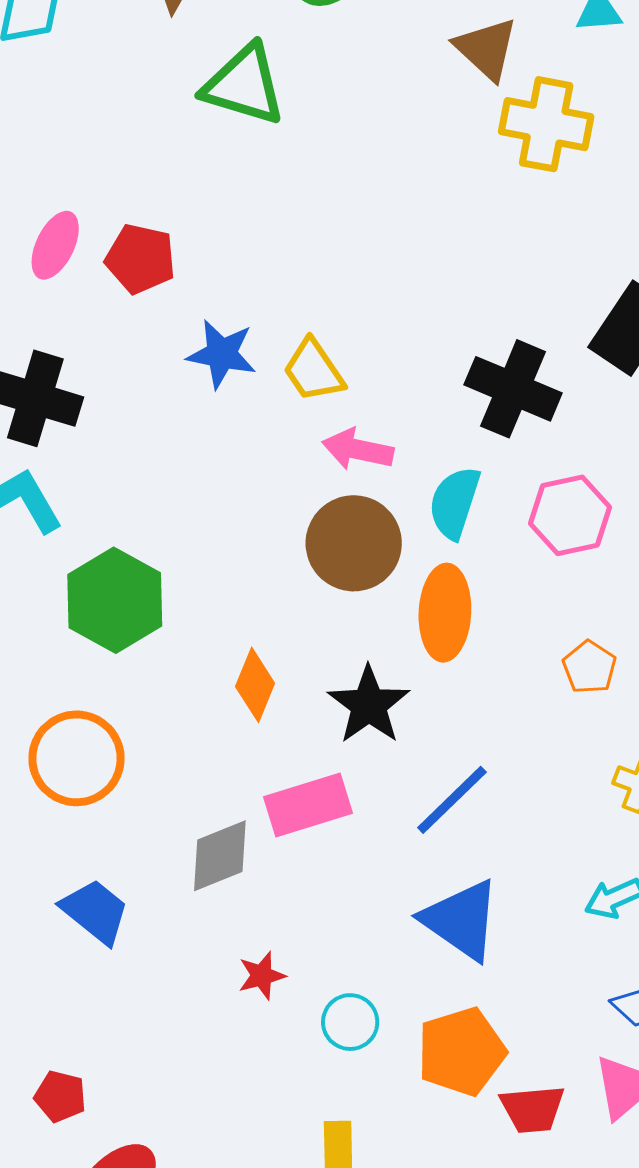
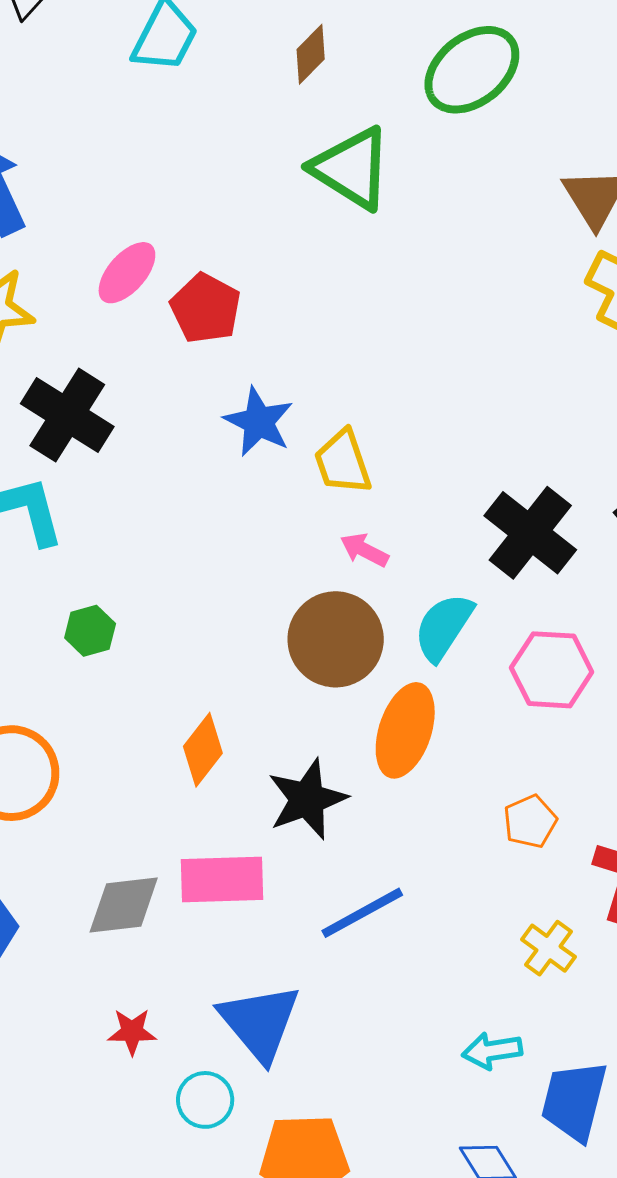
pink arrow: (358, 449) -> (364, 550), size x0.7
green hexagon: (115, 600) -> (90, 631), size x0.5
blue triangle: (461, 920) -> (260, 1022), moved

